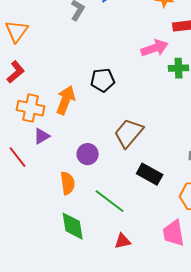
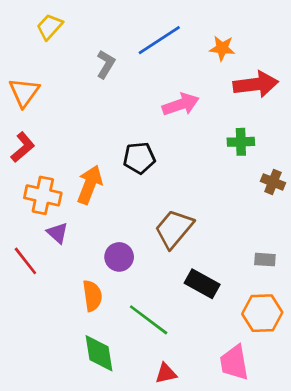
pink arrow: (155, 48) -> (181, 104), moved
purple triangle: (42, 136) -> (58, 233), turned -48

